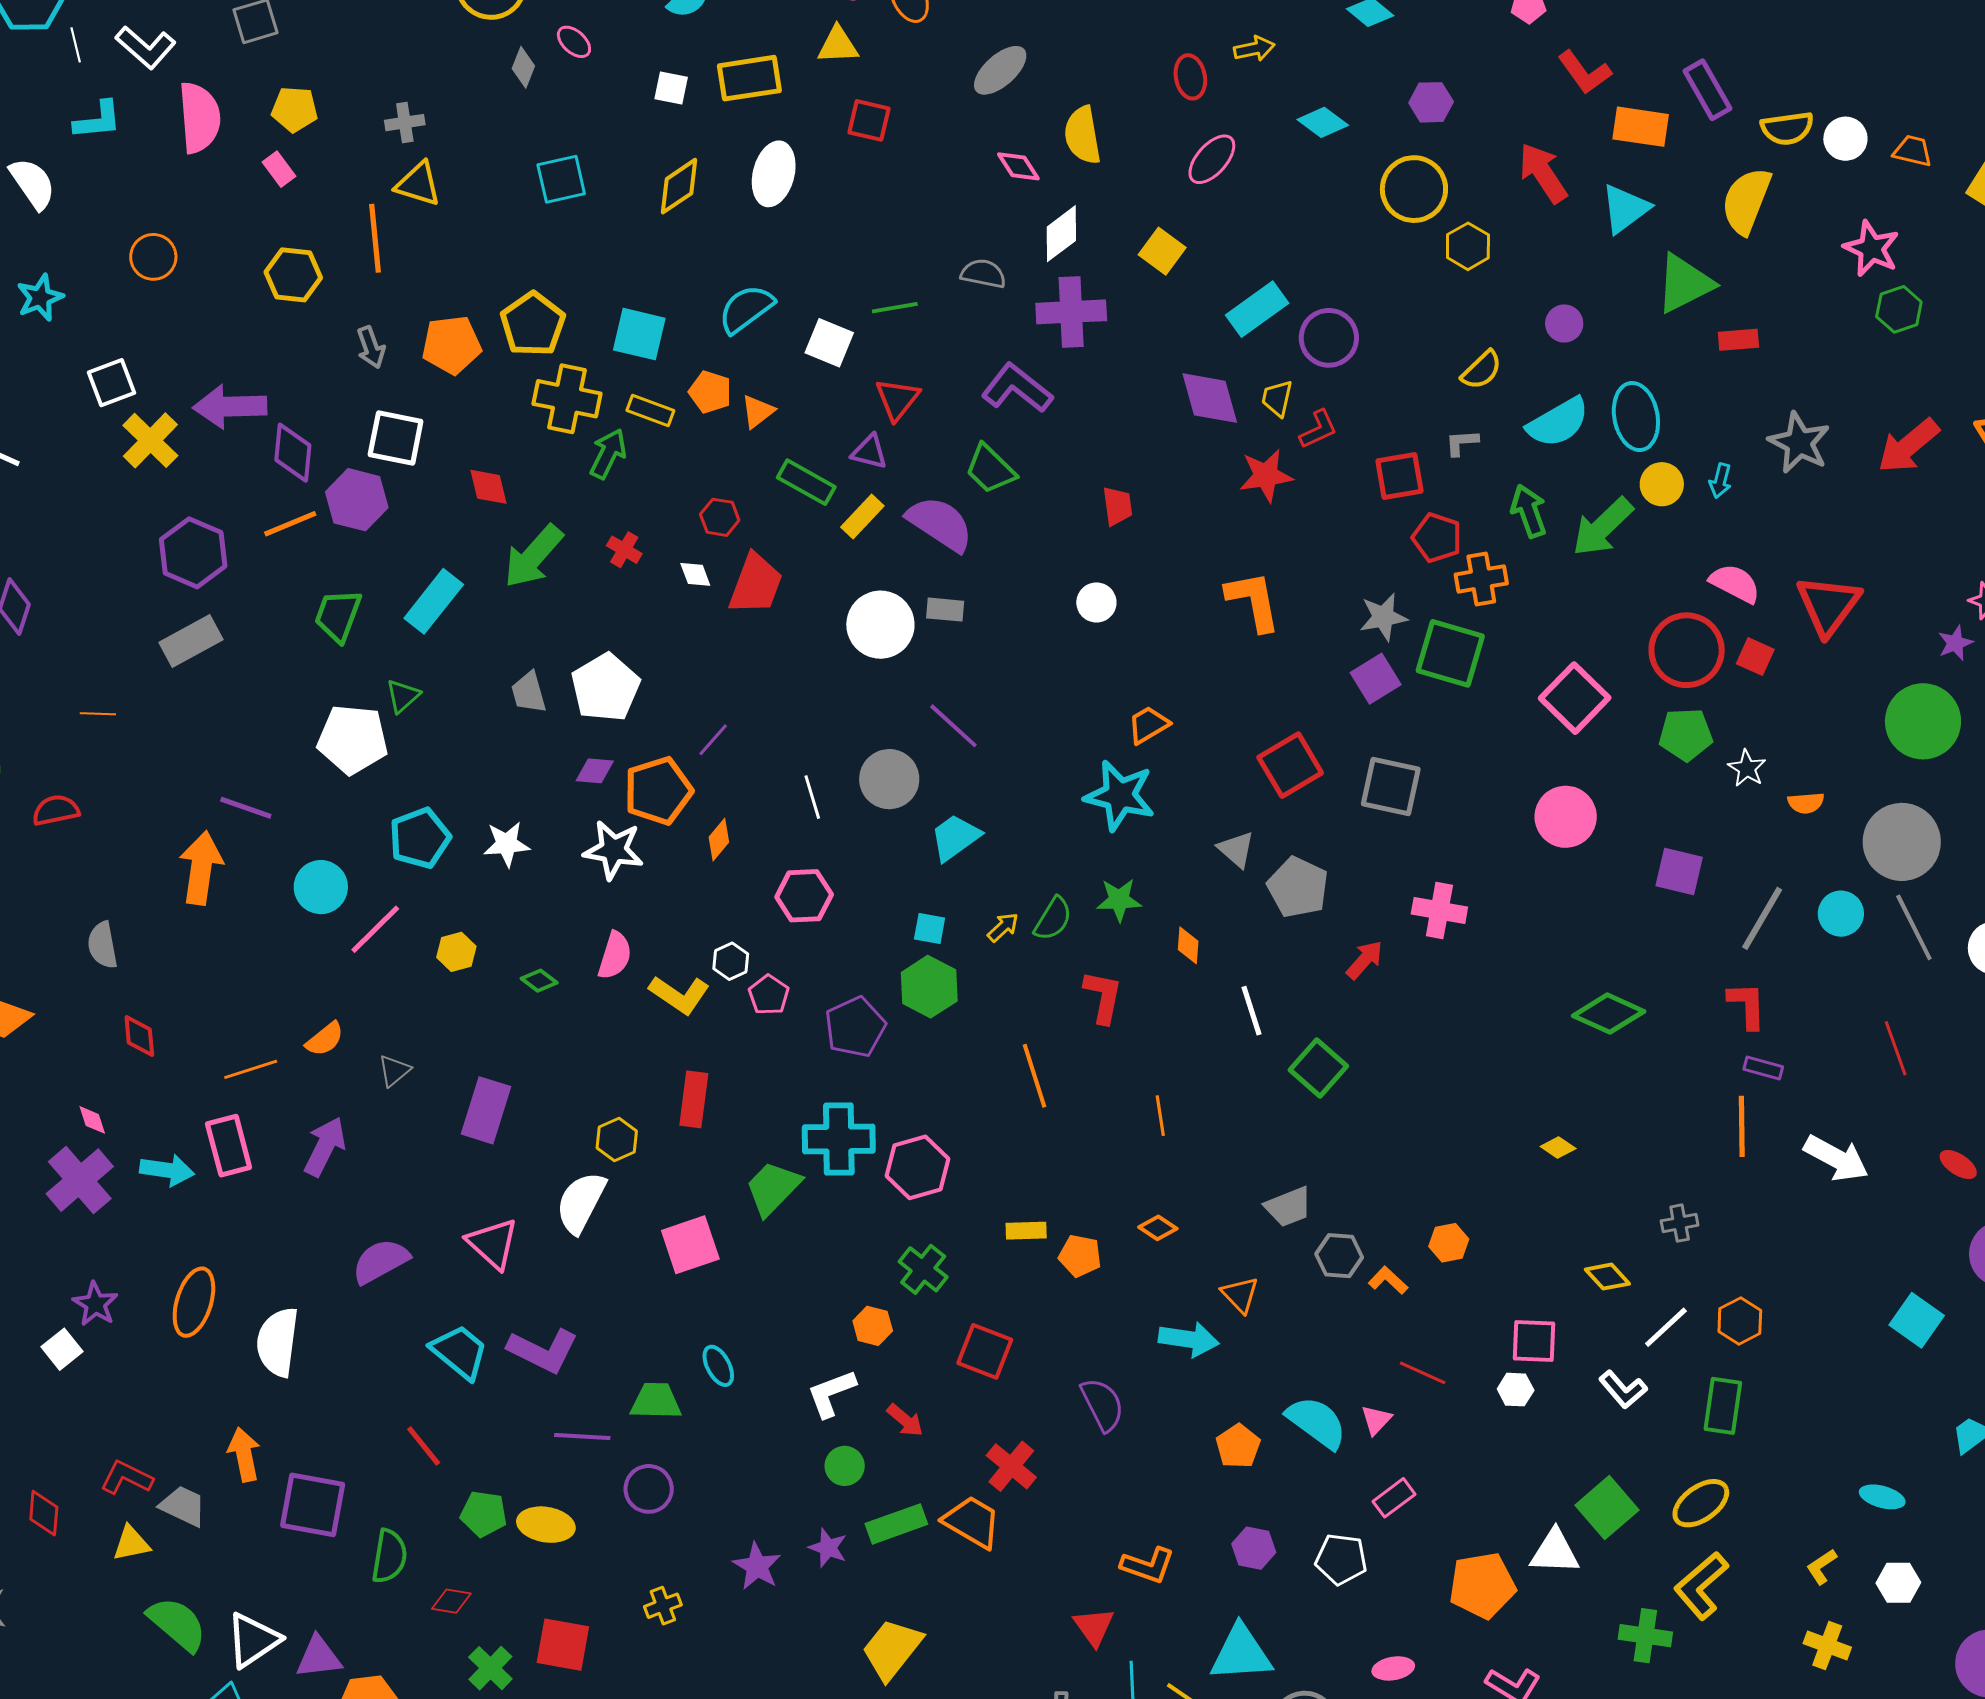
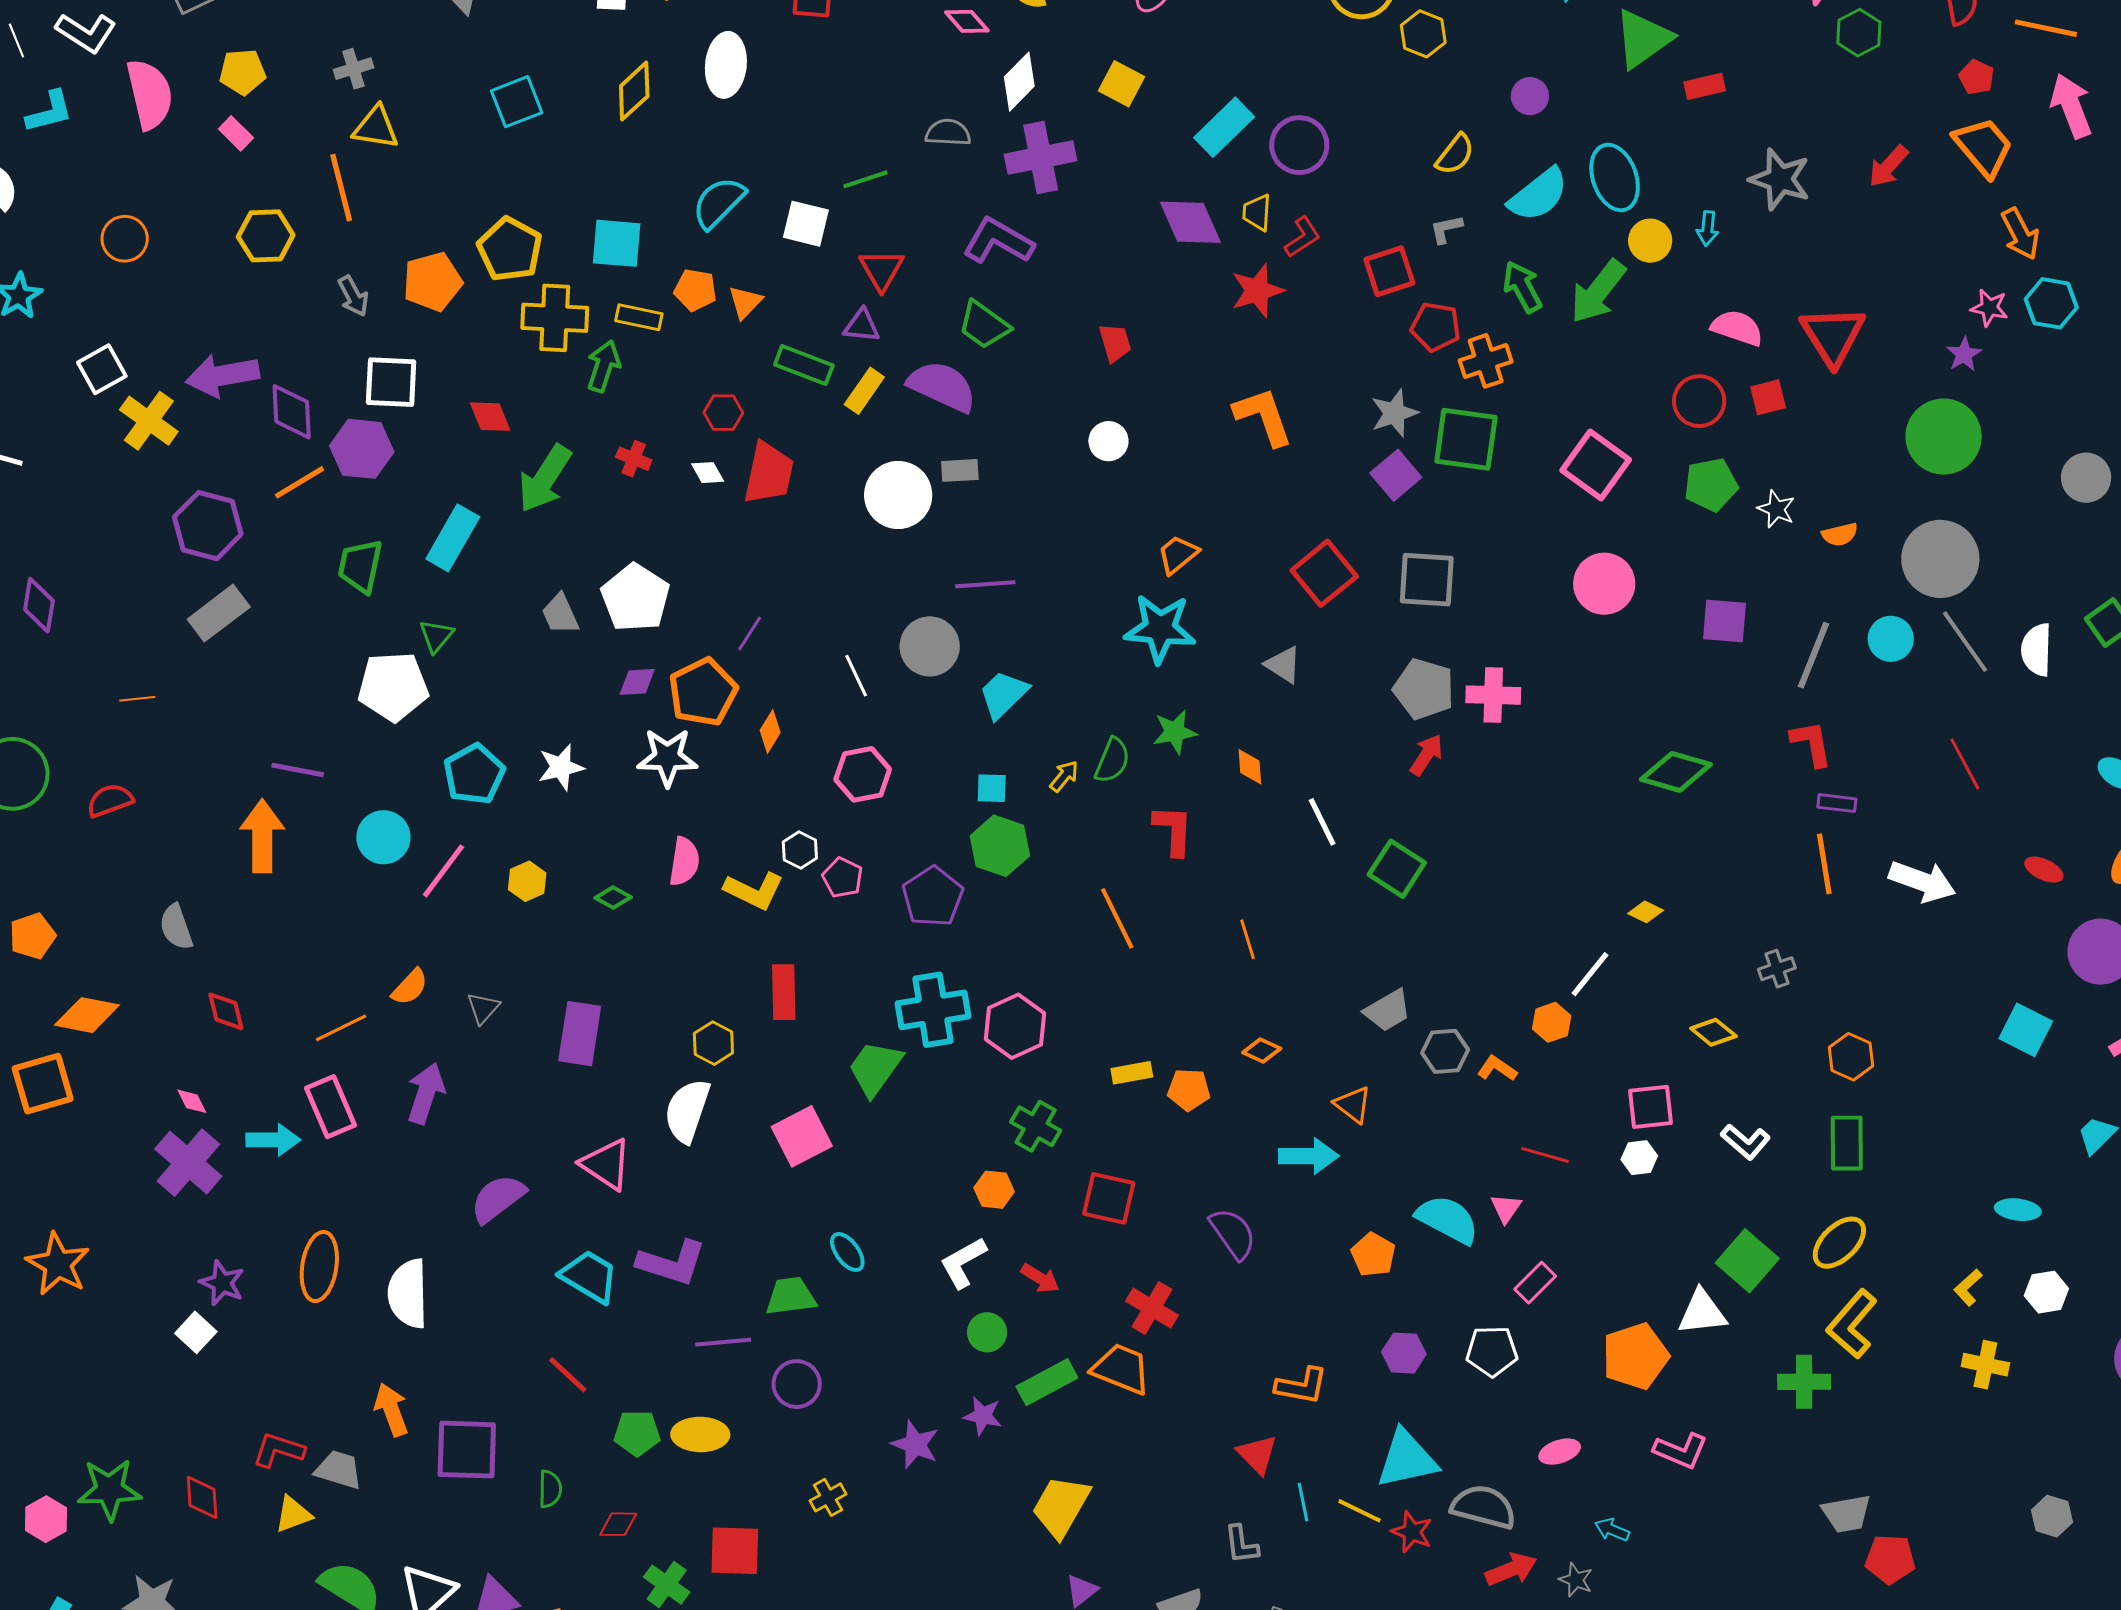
red arrow: (1908, 446) -> (1888, 166), size x0.7
red circle: (1687, 650) -> (1699, 401), size x0.7
red square: (1755, 657) -> (1768, 397), turned -30
purple line: (953, 726) -> (985, 584), turned -38
gray pentagon: (1298, 887) -> (1424, 689), moved
white line: (1666, 1327) -> (1590, 974), moved
green semicircle: (389, 1556) -> (550, 1489), size x0.7

